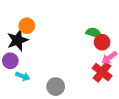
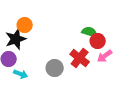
red cross: (102, 72) -> (80, 58), moved
gray circle: (56, 87) -> (55, 68), moved

